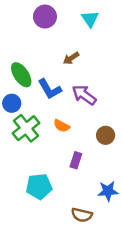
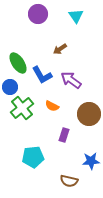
brown circle: (106, 135) -> (89, 114), size x1.5

